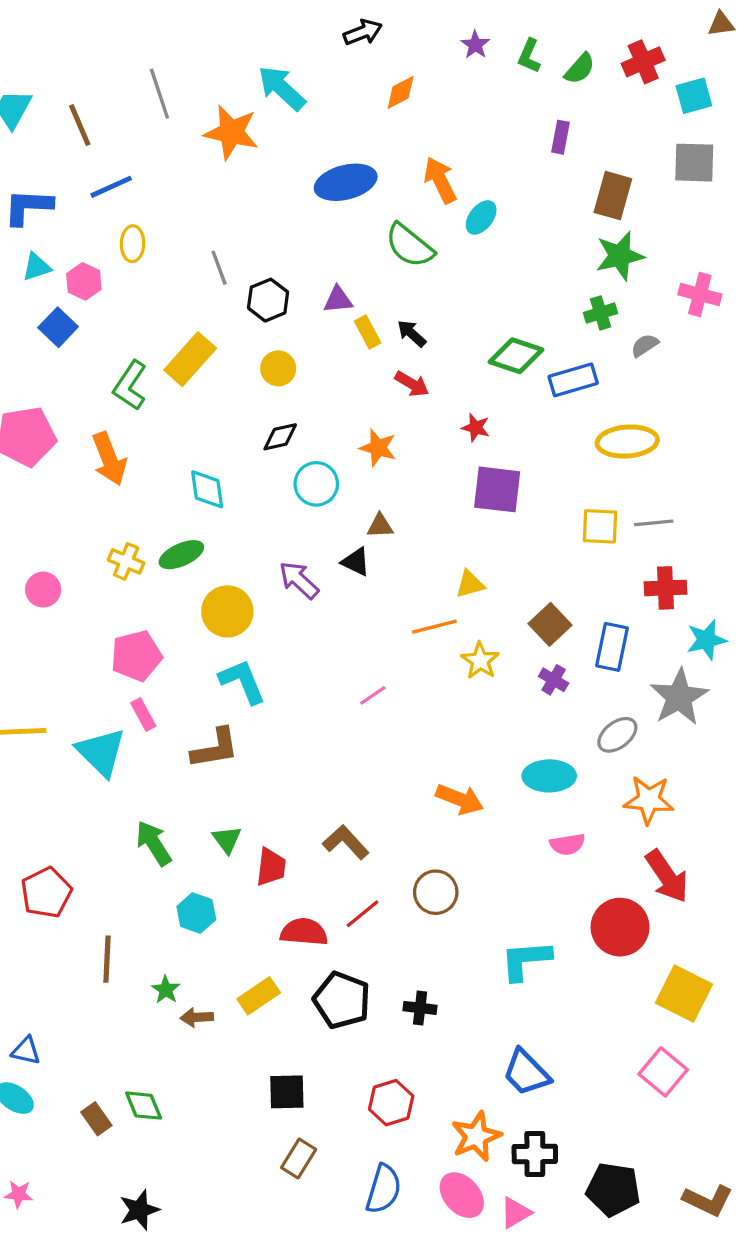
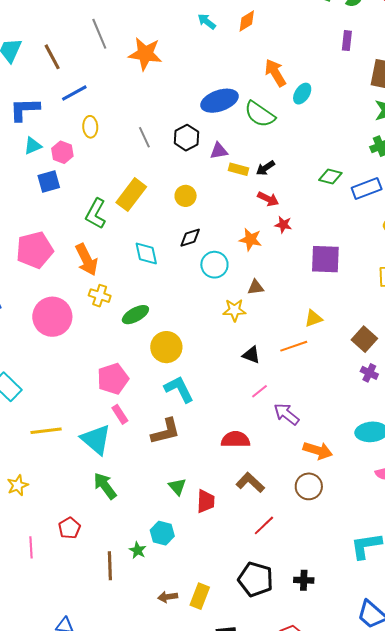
cyan arrow: (282, 88) -> (207, 21), moved, size x0.6
blue ellipse: (346, 182) -> (219, 101), moved
black hexagon: (268, 300) -> (187, 138), moved
blue square: (58, 327) -> (49, 182), turned 35
yellow rectangle: (368, 332) -> (238, 169), turned -42
black arrow: (412, 333) -> (265, 168), turned -72
green diamond: (516, 356) -> (330, 176), size x0.7
red star: (476, 428) -> (283, 225), moved
cyan diamond: (207, 489) -> (146, 253), moved
yellow cross: (126, 561) -> (100, 296), moved
black triangle: (356, 562) -> (251, 355), moved
purple arrow: (299, 580) -> (287, 414), moved
pink circle: (43, 590) -> (52, 317), moved, size x1.8
yellow star: (480, 661) -> (234, 310), moved, turned -30
green arrow: (154, 843) -> (105, 486), moved
brown circle: (436, 892) -> (309, 486), moved
red pentagon: (46, 893) -> (69, 528), size x0.7
red semicircle: (304, 932) -> (236, 440), moved
green star: (166, 990) -> (138, 550), moved
yellow rectangle: (259, 996) -> (200, 596), moved, turned -30

